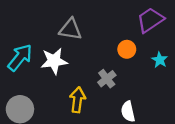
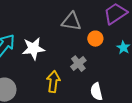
gray triangle: (70, 29) -> (71, 22), moved

